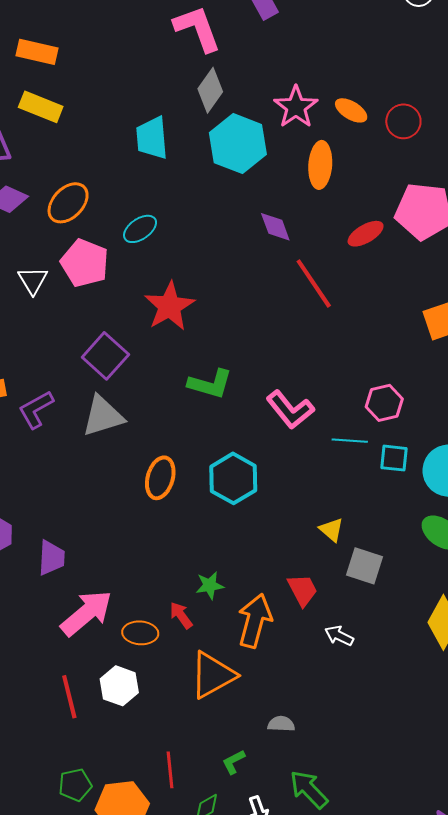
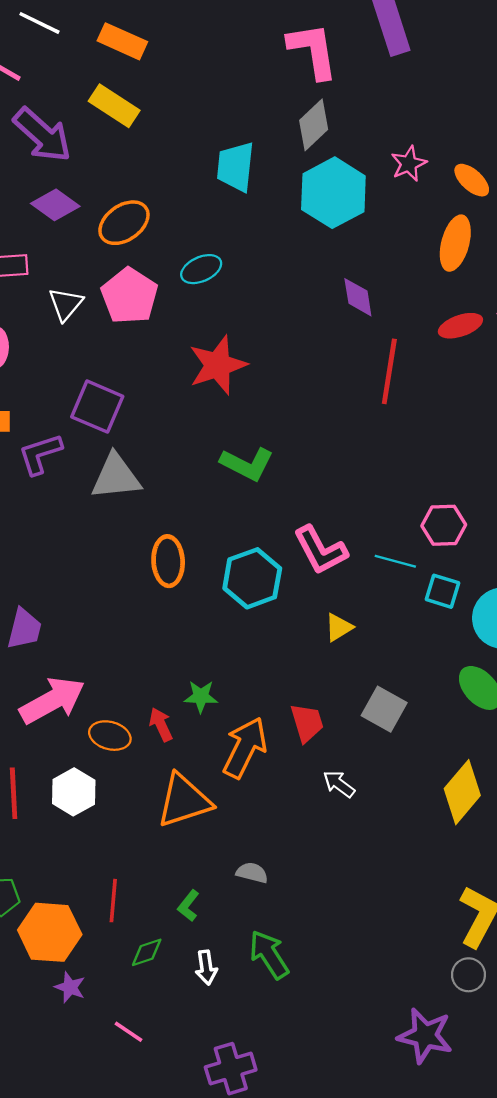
pink star: (296, 107) -> (409, 164), size x0.7
orange ellipse: (320, 165) -> (455, 243), moved
red line: (314, 283) -> (389, 371), turned 32
purple square: (105, 356) -> (97, 407), moved, turned -30
pink L-shape: (290, 410) -> (320, 550), moved
orange ellipse: (160, 478) -> (168, 561), turned -30
yellow triangle: (331, 530) -> (339, 627), moved, turned 36
green L-shape: (234, 762) -> (188, 906), turned -36

